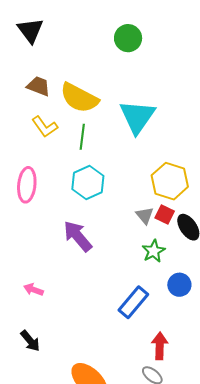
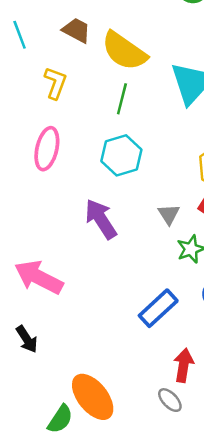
yellow L-shape: (45, 127) -> (55, 83), moved, turned -132
gray triangle: (145, 215) -> (169, 214), moved
pink arrow: (33, 290) -> (39, 277), size x2.0

